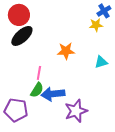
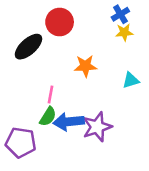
blue cross: (104, 11) -> (120, 14), moved
red circle: (19, 15) -> (60, 22), moved
purple star: (76, 111) -> (97, 127), moved

